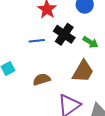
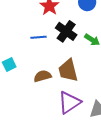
brown trapezoid: (83, 71) -> (68, 70), moved, turned 135

